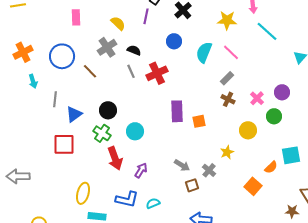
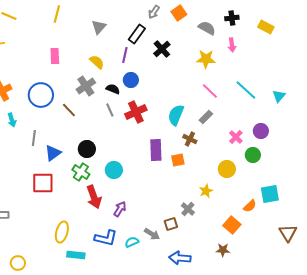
cyan line: (267, 31) -> (246, 90), moved
blue circle: (174, 41) -> (131, 80), moved
cyan semicircle: (204, 52) -> (176, 115), moved
brown cross: (228, 99) -> (190, 139), moved
gray arrow: (182, 165) -> (152, 234), moved
brown star: (292, 211) -> (223, 250), moved

